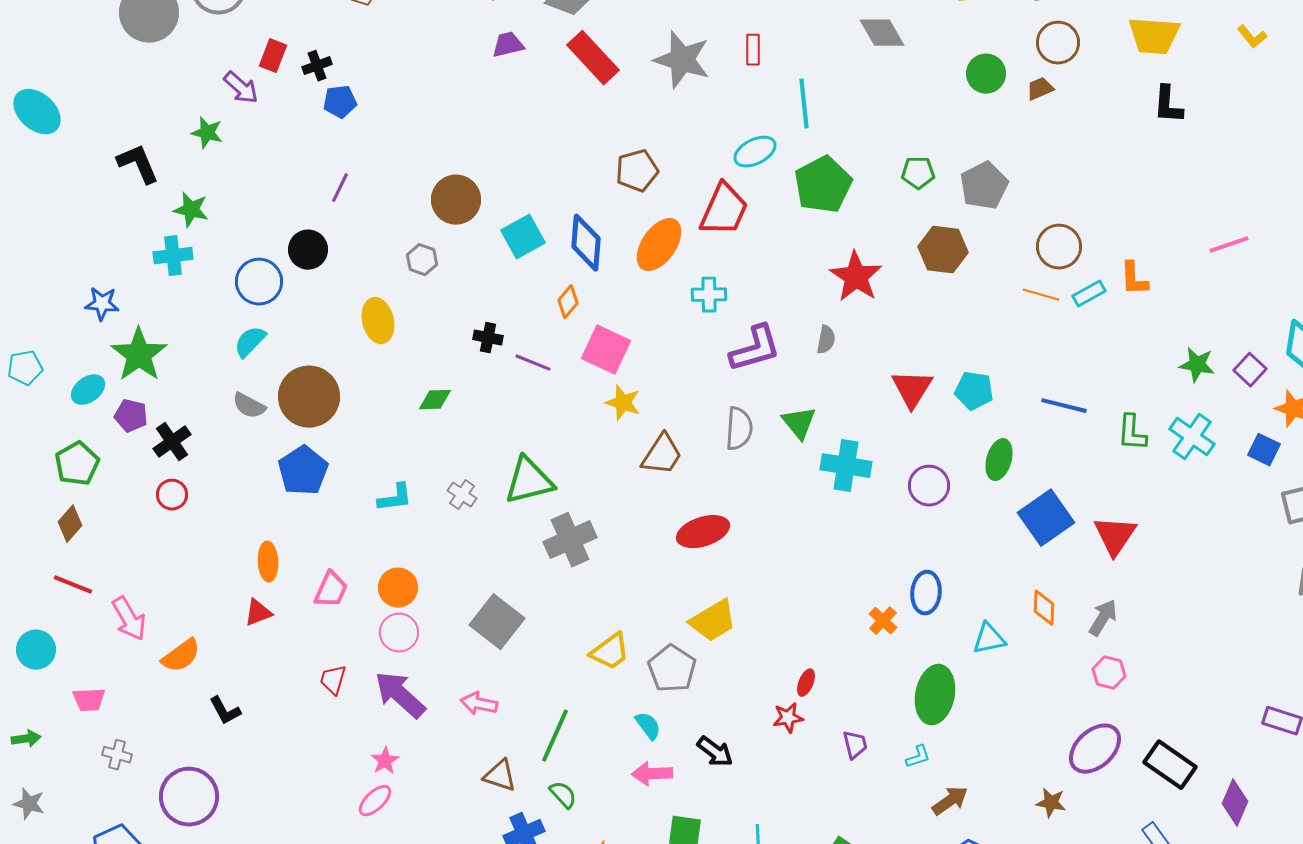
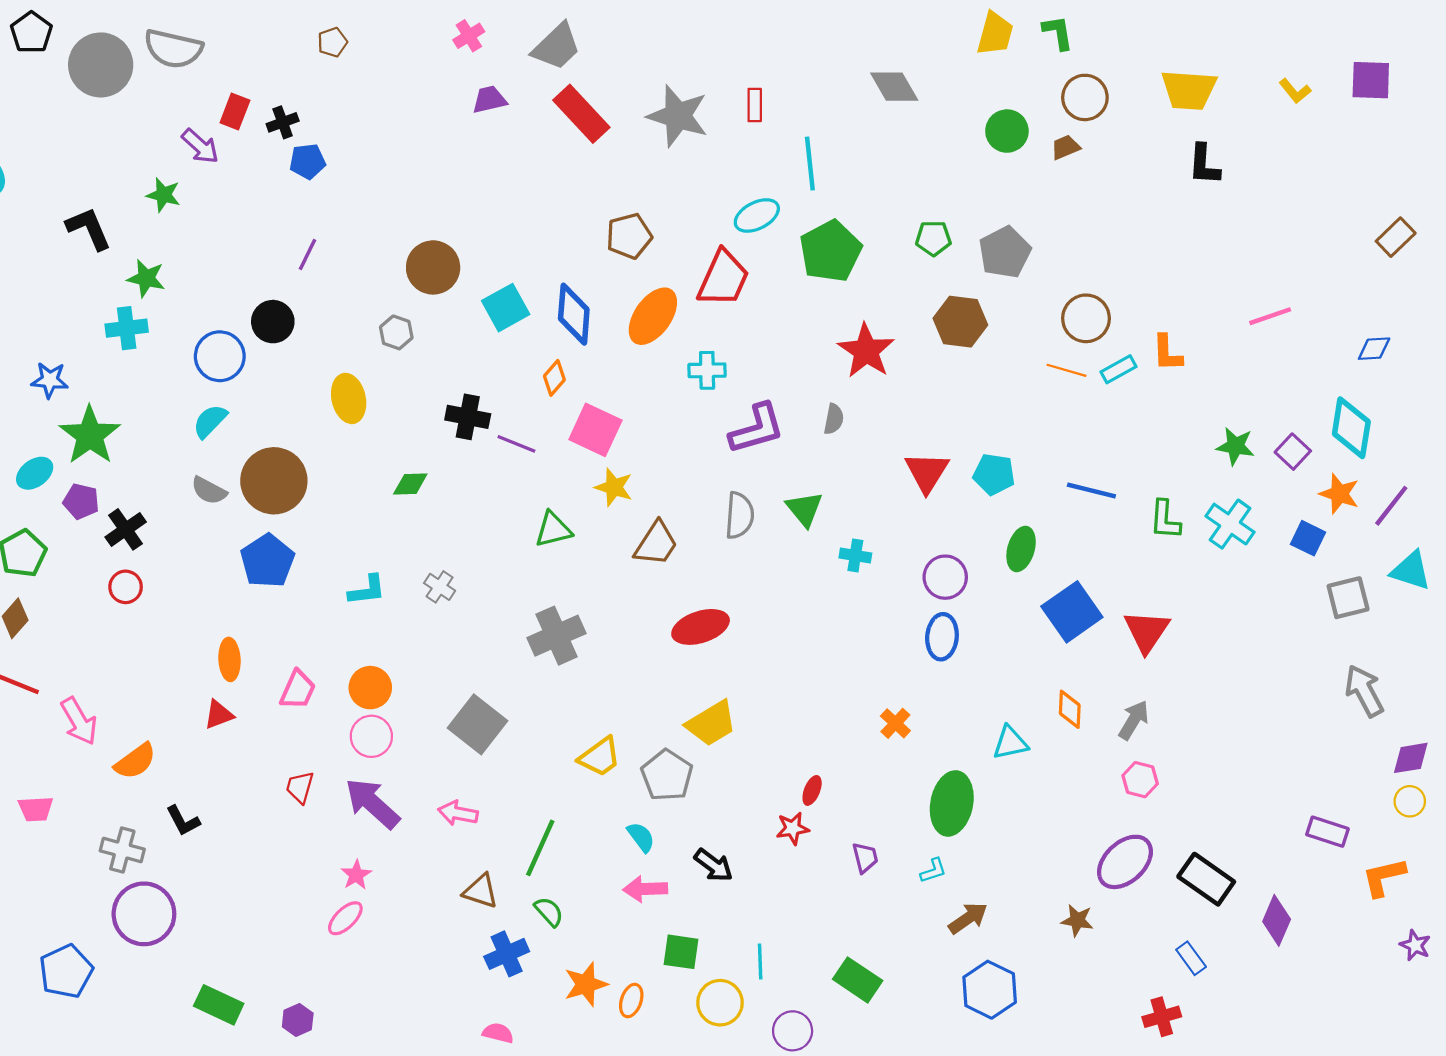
black cross: (488, 338) -> (468, 417), size x1.4
cyan cross: (846, 466) -> (855, 555), size x0.6
green triangle: (529, 481) -> (553, 529), moved, size x0.7
blue ellipse: (926, 593) -> (942, 637), moved
gray cross: (117, 755) -> (122, 850), moved, size x1.4

